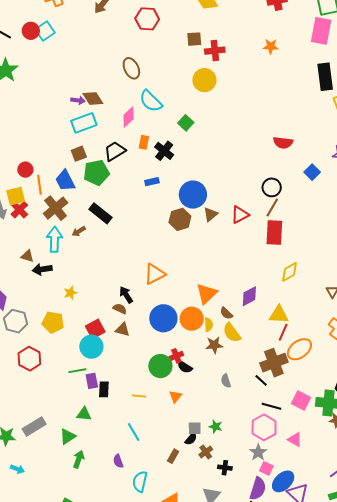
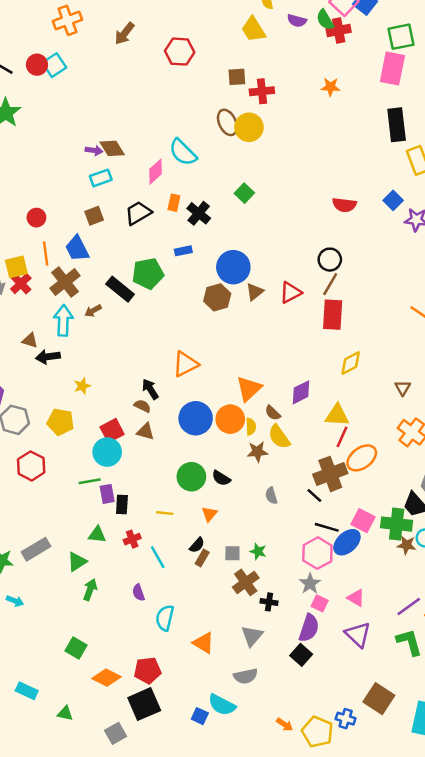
brown ellipse: (131, 68) -> (227, 122), moved
cyan rectangle: (84, 123) -> (101, 178), size x0.7
green square: (186, 123) -> (244, 193), moved
red circle: (25, 170) -> (36, 218), moved
blue square: (312, 172) -> (393, 200), moved
green pentagon: (96, 173) -> (148, 274), moved
red cross: (176, 356) -> (132, 539), moved
black semicircle: (191, 439) -> (197, 545), moved
pink triangle: (295, 440) -> (356, 598), moved
brown cross: (206, 452) -> (246, 582), size x1.5
brown rectangle: (173, 456) -> (202, 558), moved
blue ellipse: (283, 481) -> (347, 542), moved

